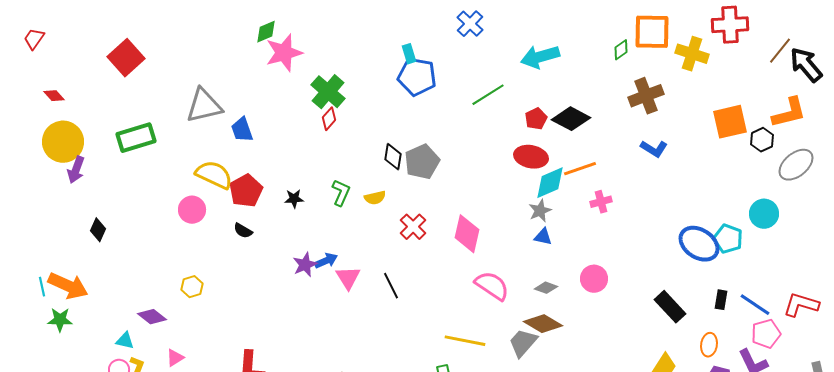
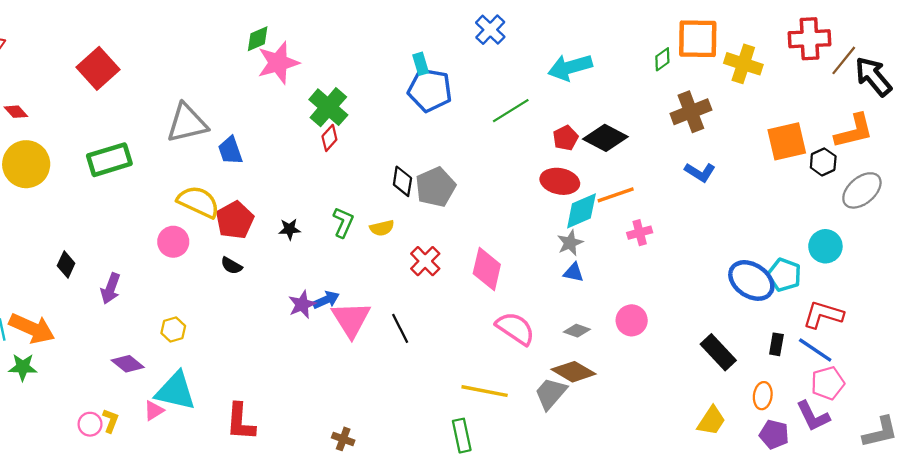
red cross: (730, 25) -> (809, 39), moved
purple arrow: (76, 170) -> (111, 288), moved
pink triangle: (348, 278) -> (351, 319), size x1.4
red L-shape: (801, 305) -> (823, 315), moved
cyan triangle: (125, 341) -> (176, 391), moved, size x2.0

